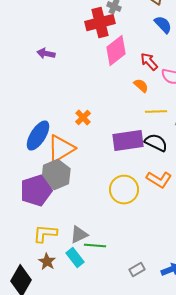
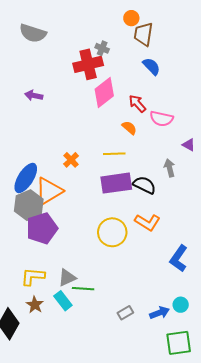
yellow line: (156, 112) -> (114, 154), moved
gray hexagon: (56, 175) -> (29, 205), moved
purple pentagon: (36, 191) -> (42, 228), moved

